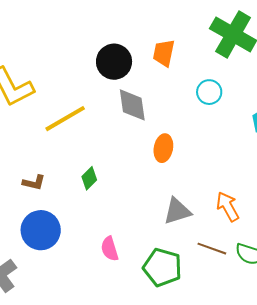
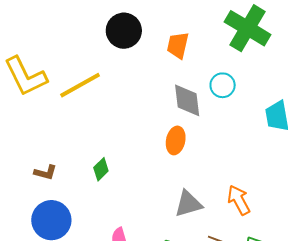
black circle: (114, 62) -> (124, 31), moved
gray diamond: (132, 105) -> (187, 100), moved
yellow line: (65, 119) -> (80, 85), moved

